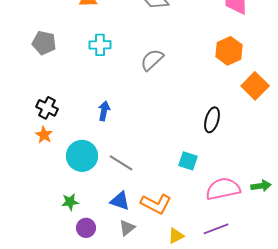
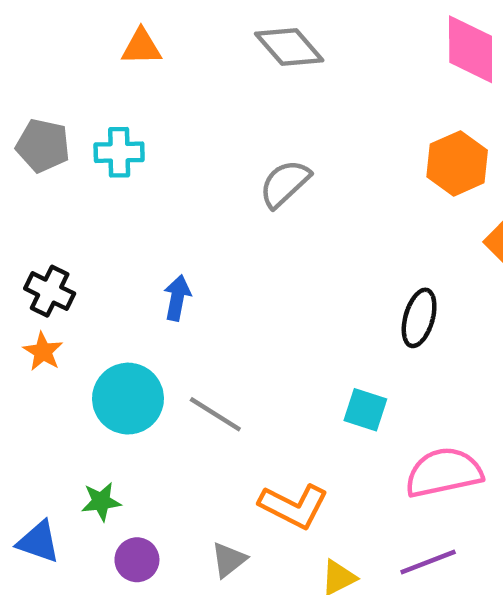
cyan cross: (100, 45) -> (119, 152), moved
blue triangle: (120, 201) -> (38, 542), moved

